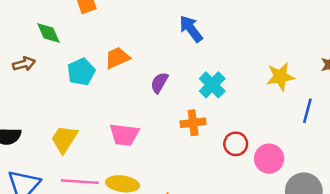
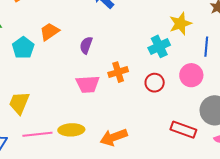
cyan cross: (212, 85) -> (159, 46), moved, turned 30
pink trapezoid: (124, 135) -> (88, 84), moved
pink circle: (269, 159) -> (191, 75), moved

